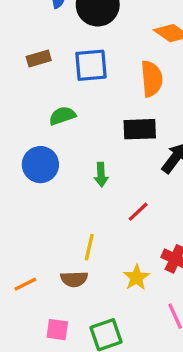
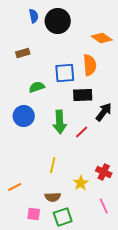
blue square: (91, 65) -> (65, 73), moved
green arrow: (101, 175) -> (60, 122), size x1.6
red line: (138, 212) -> (82, 132), moved
brown semicircle: (74, 279) -> (53, 197), moved

